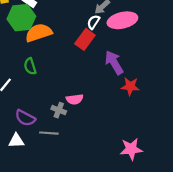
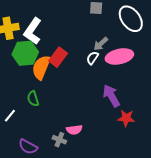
orange semicircle: (39, 33) -> (41, 67), turned -50
red rectangle: (85, 39) -> (58, 57), moved

